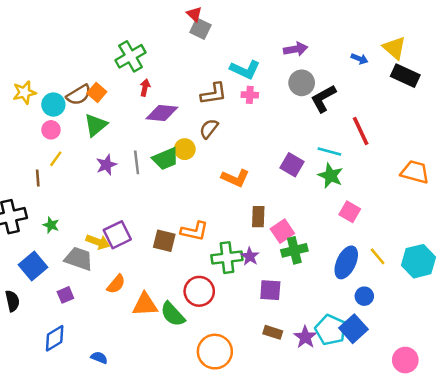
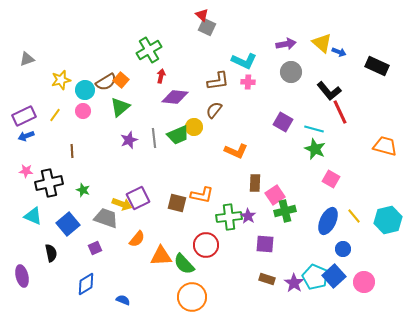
yellow triangle: (394, 48) -> (322, 43), moved
black L-shape: (323, 99) -> (329, 91), moved, turned -100
yellow line: (56, 159) -> (55, 115), moved
purple square: (292, 165) -> (283, 122), moved
orange circle: (215, 352) -> (192, 297), moved
pink circle: (405, 360) -> (364, 282), moved

